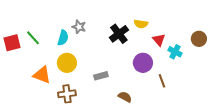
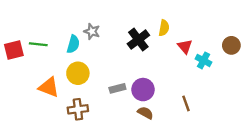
yellow semicircle: (141, 24) -> (164, 28), turned -88
green line: (33, 38) -> (38, 44), turned -42
purple circle: (143, 63) -> (143, 90), moved
brown line: (162, 81) -> (186, 103), moved

